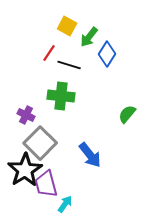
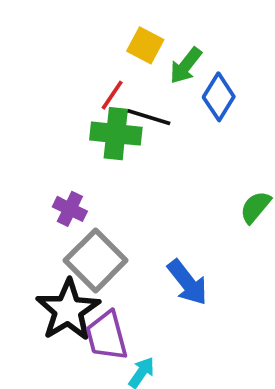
green cross: (61, 96) -> (116, 134), moved

